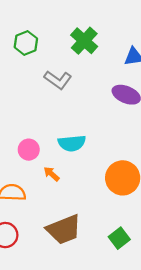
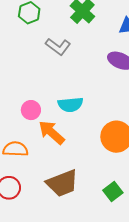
orange arrow: (51, 174) -> (52, 132), size x1.8

